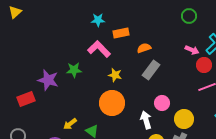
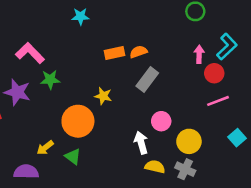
orange rectangle: (121, 33) -> (115, 53), moved
pink L-shape: (99, 49) -> (30, 53), moved
pink arrow: (192, 50) -> (199, 54), turned -112
yellow star: (115, 75) -> (103, 96), moved
orange circle: (112, 103) -> (78, 121), moved

